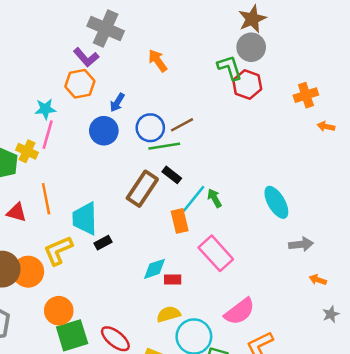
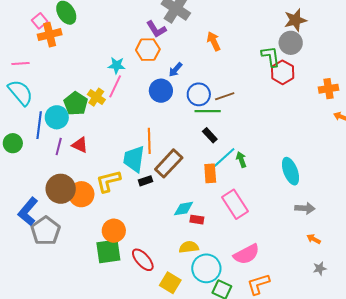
brown rectangle: (142, 189) -> (169, 163), moved
orange line: (46, 199) -> (149, 141), moved
orange circle: (59, 311) -> (114, 231), moved

